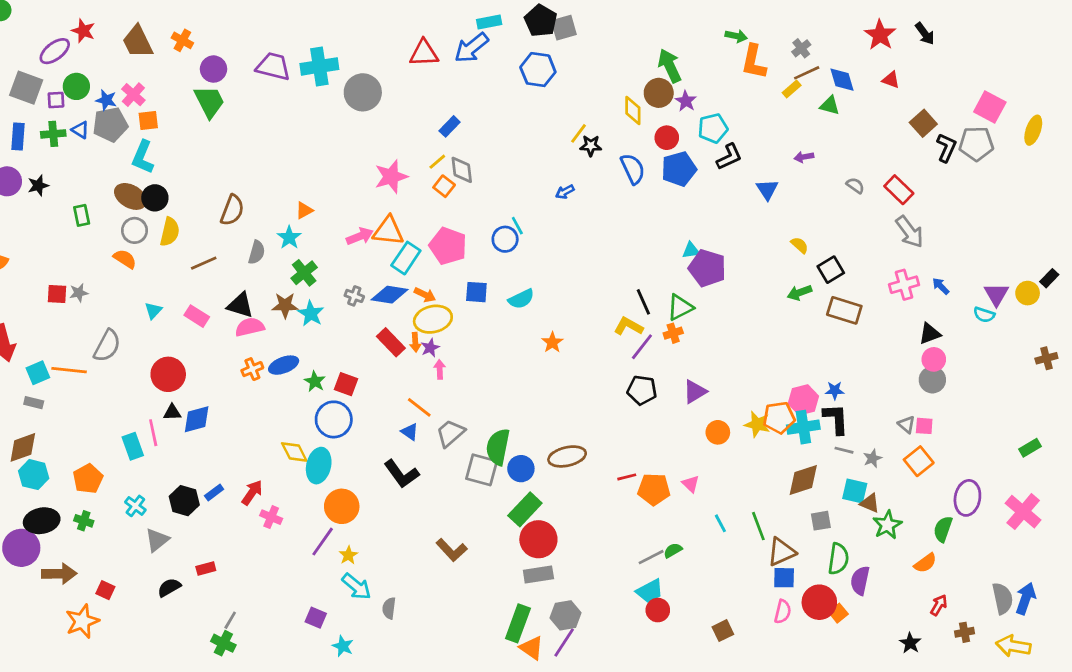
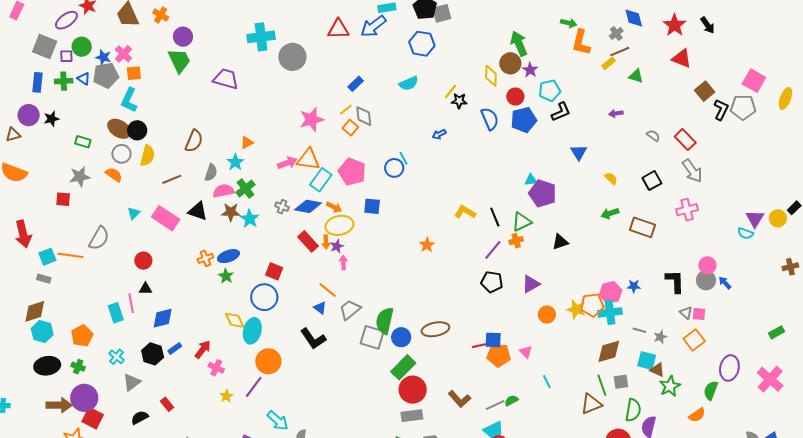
purple trapezoid: (273, 66) -> (226, 79), moved
blue diamond: (842, 80) -> (634, 18), moved
red triangle: (891, 80) -> (682, 58), size x1.5
blue triangle: (767, 189) -> (579, 152), moved
green rectangle: (82, 215) -> (83, 142), turned -63
black square: (831, 270) -> (652, 181), moved
blue arrow: (941, 286) -> (725, 283), moved
gray star: (79, 293) -> (80, 177), moved, size x1.5
cyan semicircle: (521, 299) -> (409, 83), moved
pink rectangle: (197, 316) -> (166, 218), size x1.5
yellow L-shape: (628, 326) -> (465, 212), moved
pink semicircle: (250, 327) -> (223, 191), moved
black triangle: (930, 334) -> (560, 242), moved
red circle: (168, 374) -> (143, 261), size x0.7
green star: (315, 381) -> (226, 276), moved
blue diamond: (197, 419) -> (163, 318), moved
black L-shape: (836, 419) -> (675, 281), moved
green line: (758, 526) -> (602, 385), moved
purple circle: (21, 548) -> (84, 398), moved
brown L-shape: (452, 550) -> (459, 399), moved
yellow star: (348, 555) -> (226, 396), moved
red rectangle: (206, 569) -> (167, 404), turned 64
blue square: (784, 578) -> (493, 340), moved
red square: (105, 590) -> (93, 418), size x1.5

